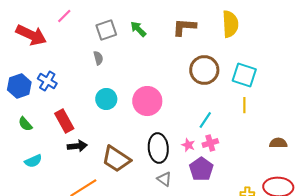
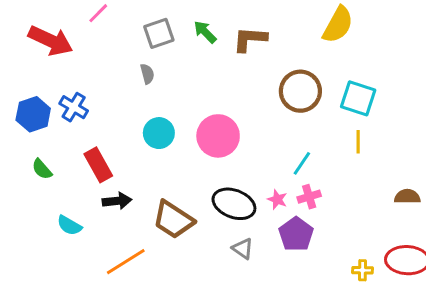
yellow semicircle: (230, 24) -> (338, 25), turned 32
brown L-shape: (184, 27) -> (250, 39), moved
black ellipse: (158, 148) -> (234, 204), turned -64
cyan semicircle: (33, 161) -> (69, 225), moved, turned 54

